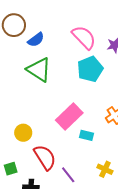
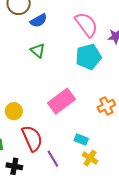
green triangle: (39, 70) -> (38, 51), size x0.6
cyan rectangle: (87, 135) -> (81, 139), moved

